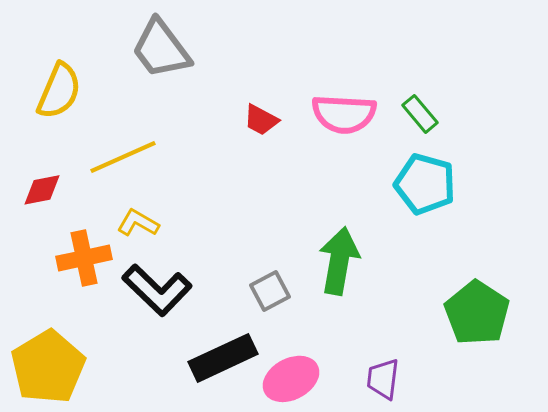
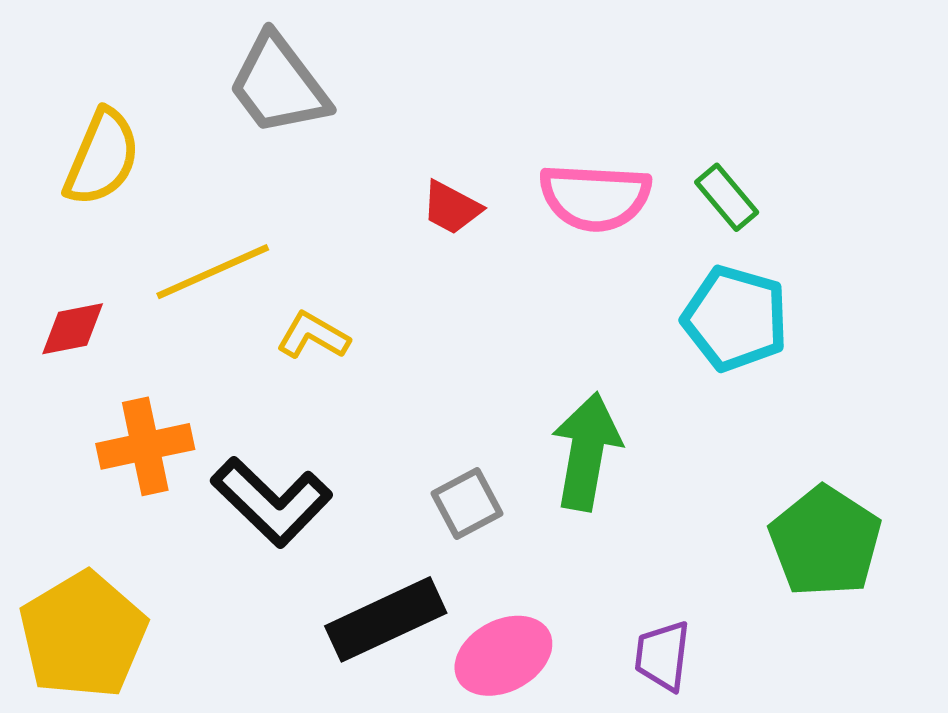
yellow L-shape: (138, 223) -> (313, 336), moved

